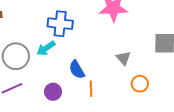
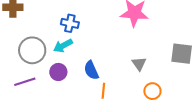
blue cross: (60, 24) -> (70, 23), moved, size x0.7
purple circle: (53, 92) -> (58, 72), moved

